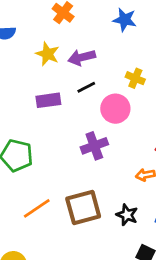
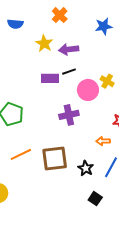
blue star: (125, 20) -> (104, 26), turned -30
yellow cross: (135, 78) -> (107, 81), moved
purple rectangle: (48, 100) -> (50, 78), moved

